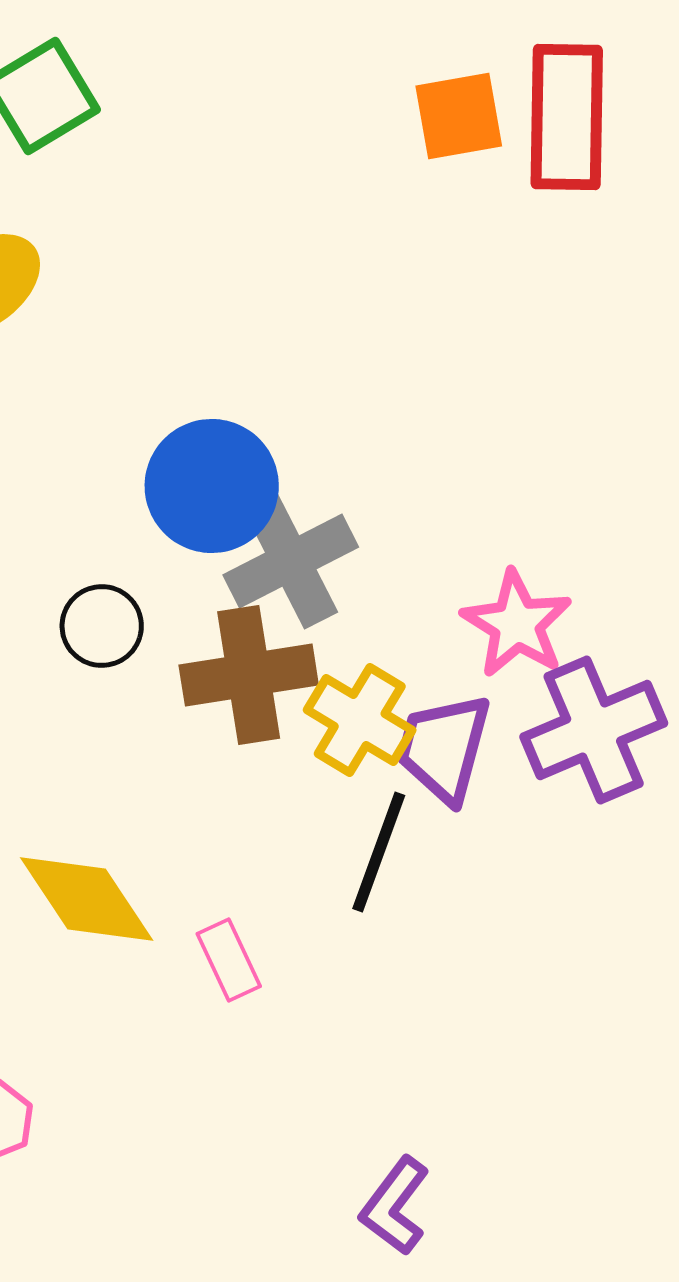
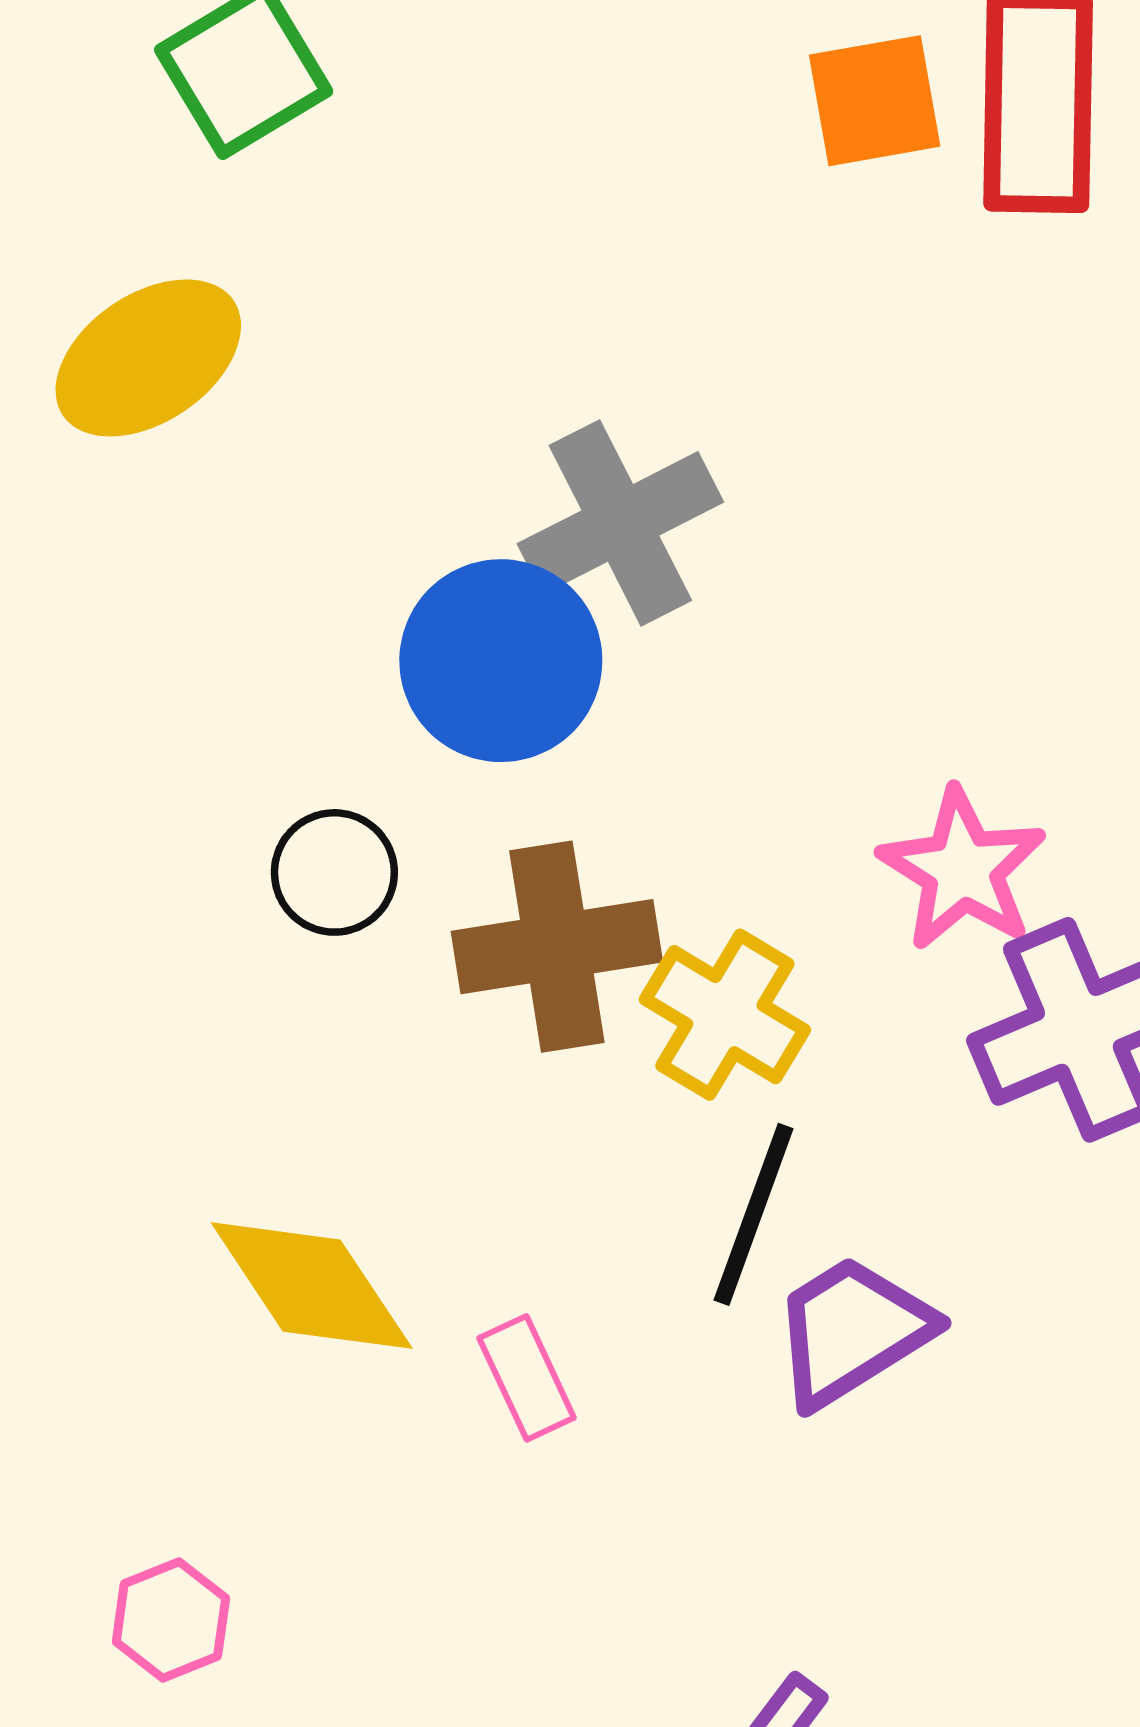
gray cross: (291, 561) -> (620, 523), moved
purple trapezoid: (444, 748) -> (852, 1331), moved, turned 43

